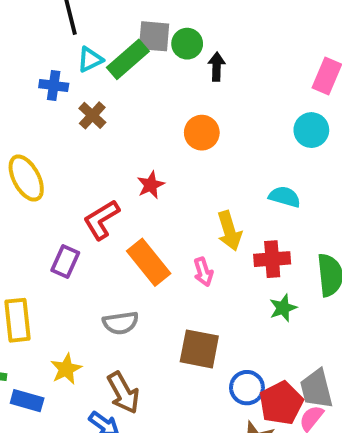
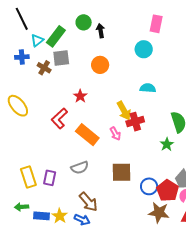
gray square: (154, 36) -> (61, 58), moved
cyan circle: (311, 130) -> (144, 49), moved
red cross: (272, 259) -> (135, 122), moved
purple rectangle: (65, 262) -> (50, 178), moved
green star: (283, 308) -> (167, 144), moved
yellow star: (66, 369) -> (60, 216), moved

